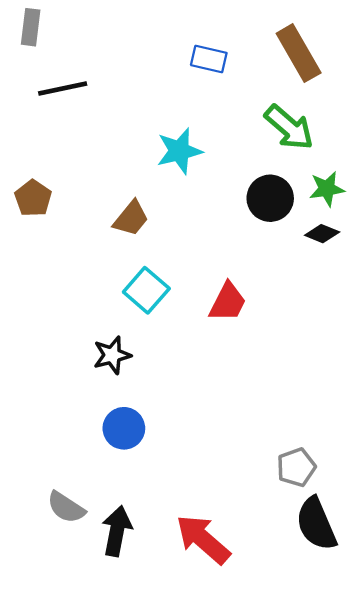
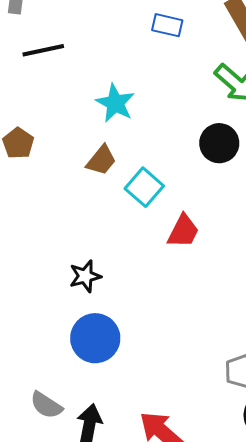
cyan star: (179, 151) -> (115, 103), moved, turned -30
cyan square: (146, 290) -> (144, 187), moved
blue circle: (124, 428) -> (95, 338), size x1.4

